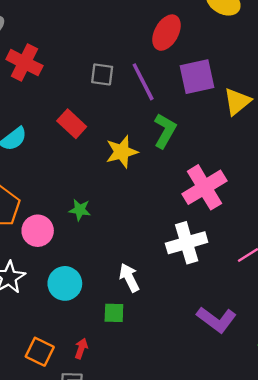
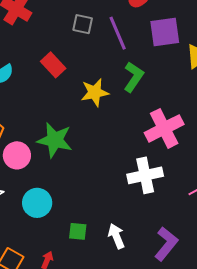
green star: (80, 210) -> (55, 140), size x1.8
white arrow: (129, 278) -> (116, 236), moved
purple L-shape: (217, 320) -> (166, 244), turned -92

